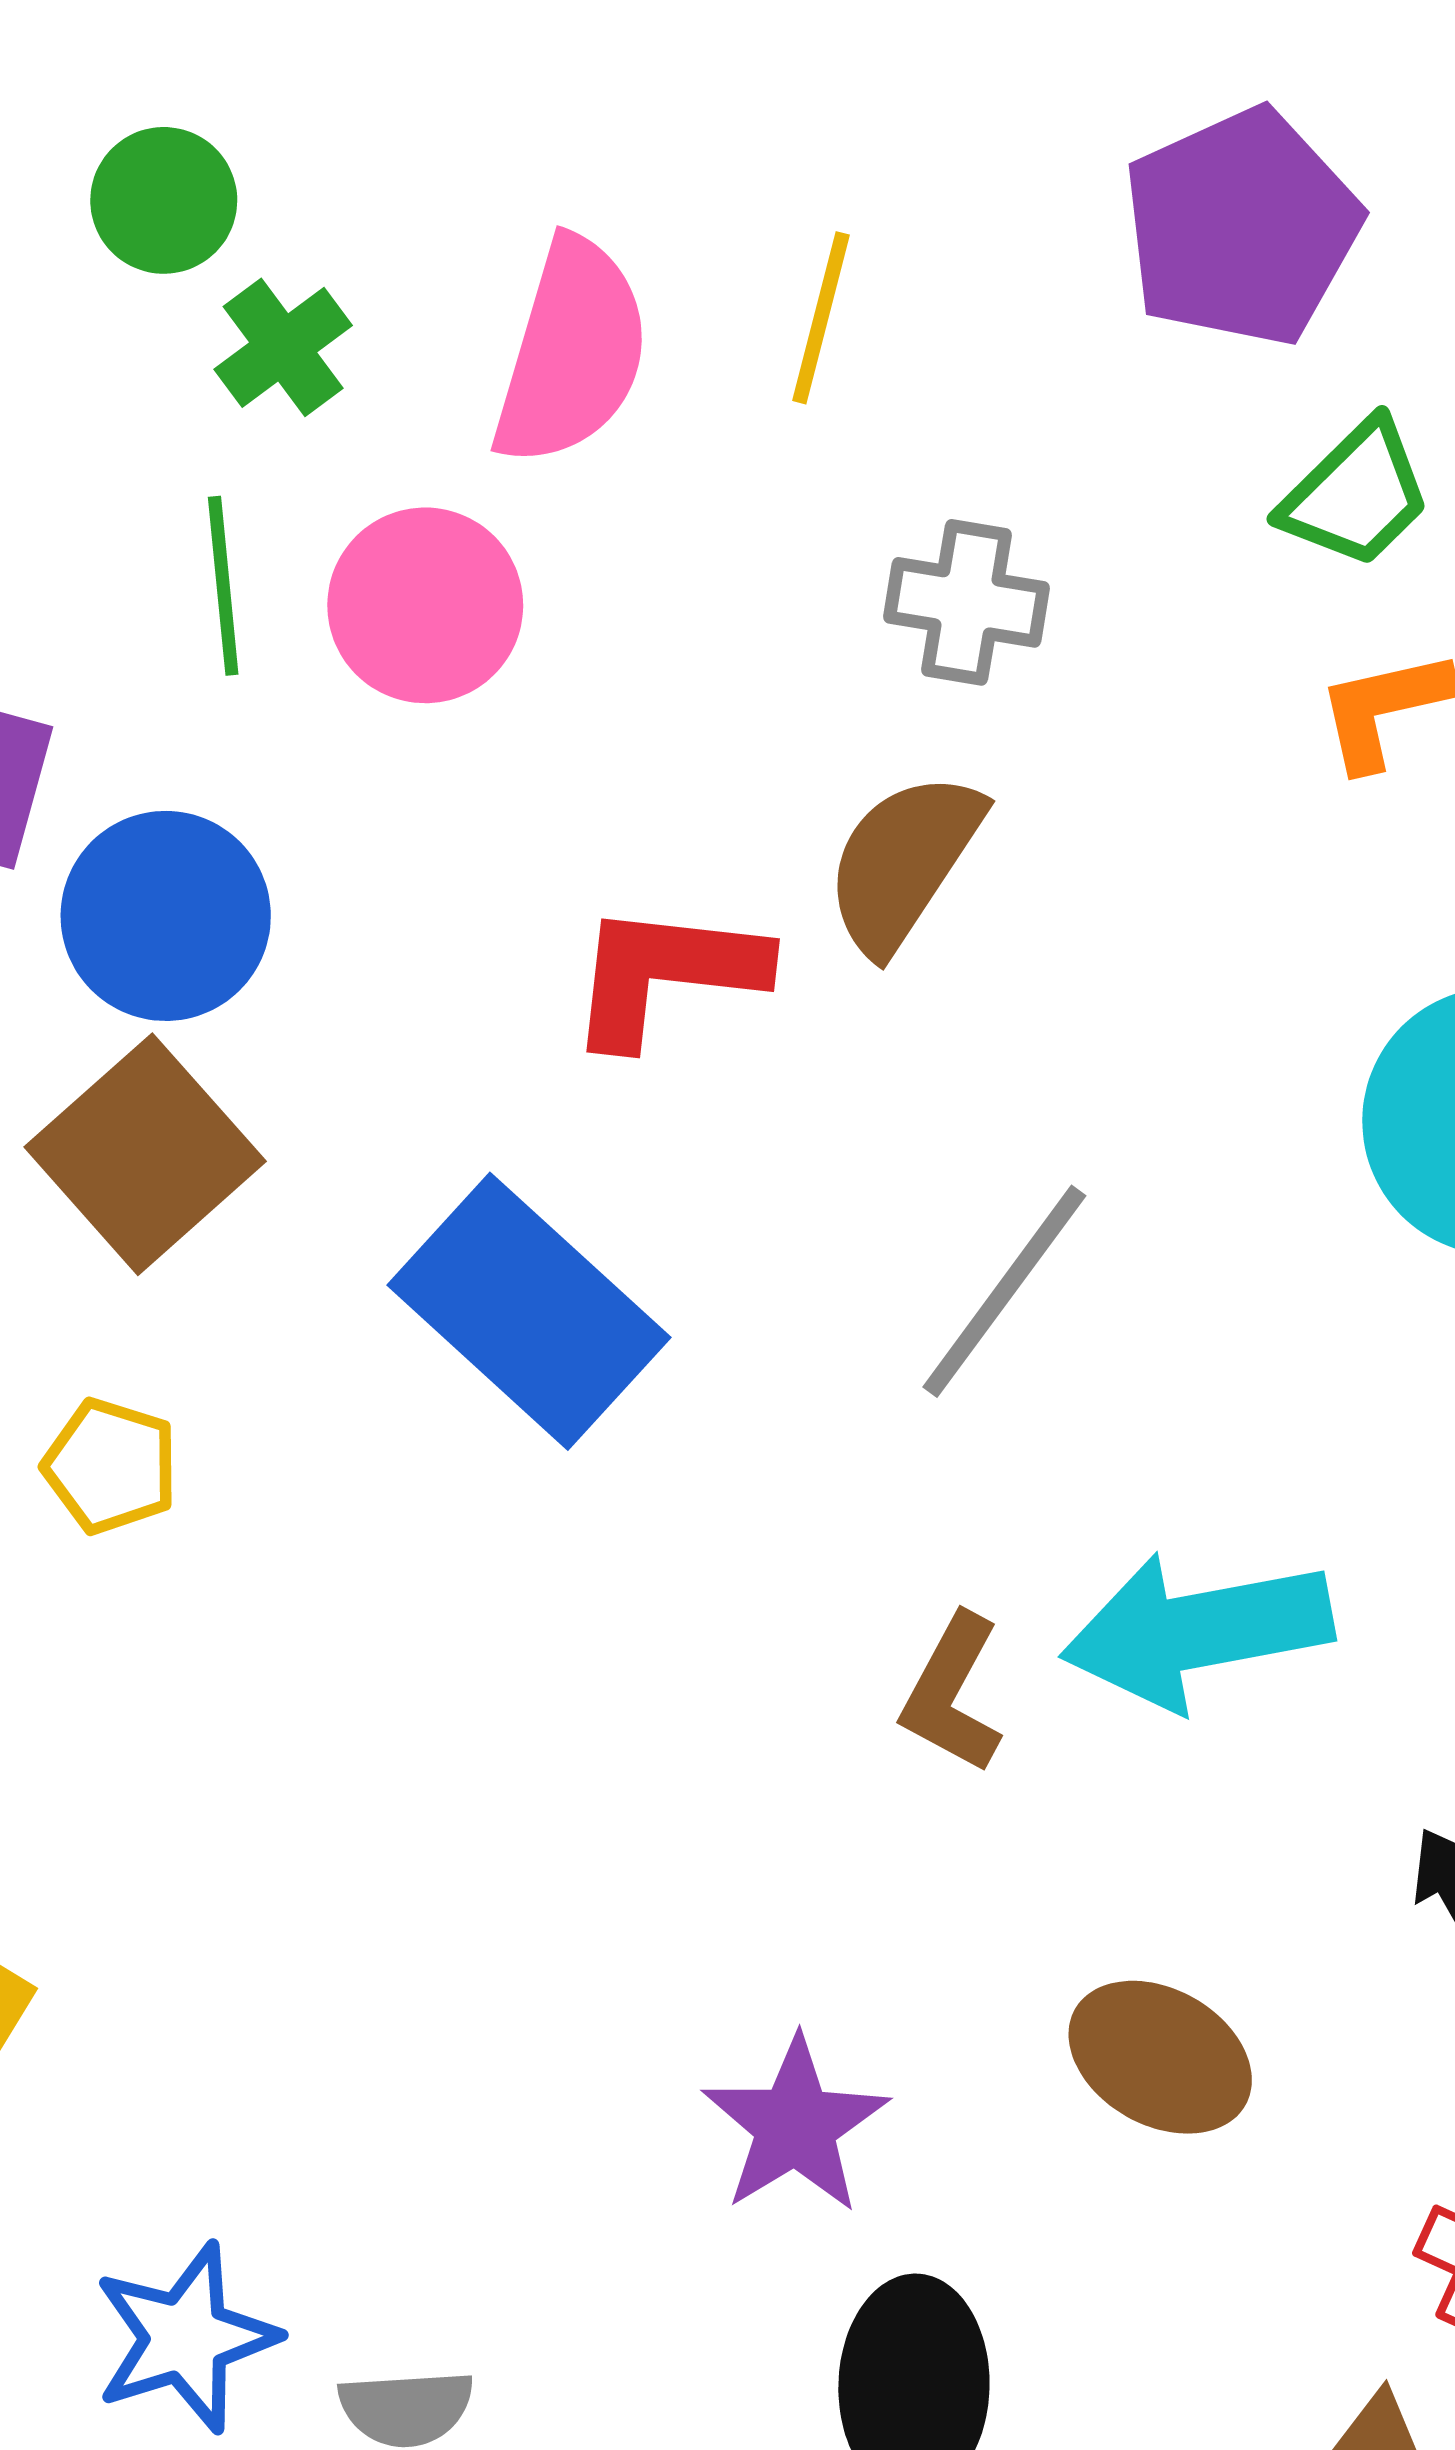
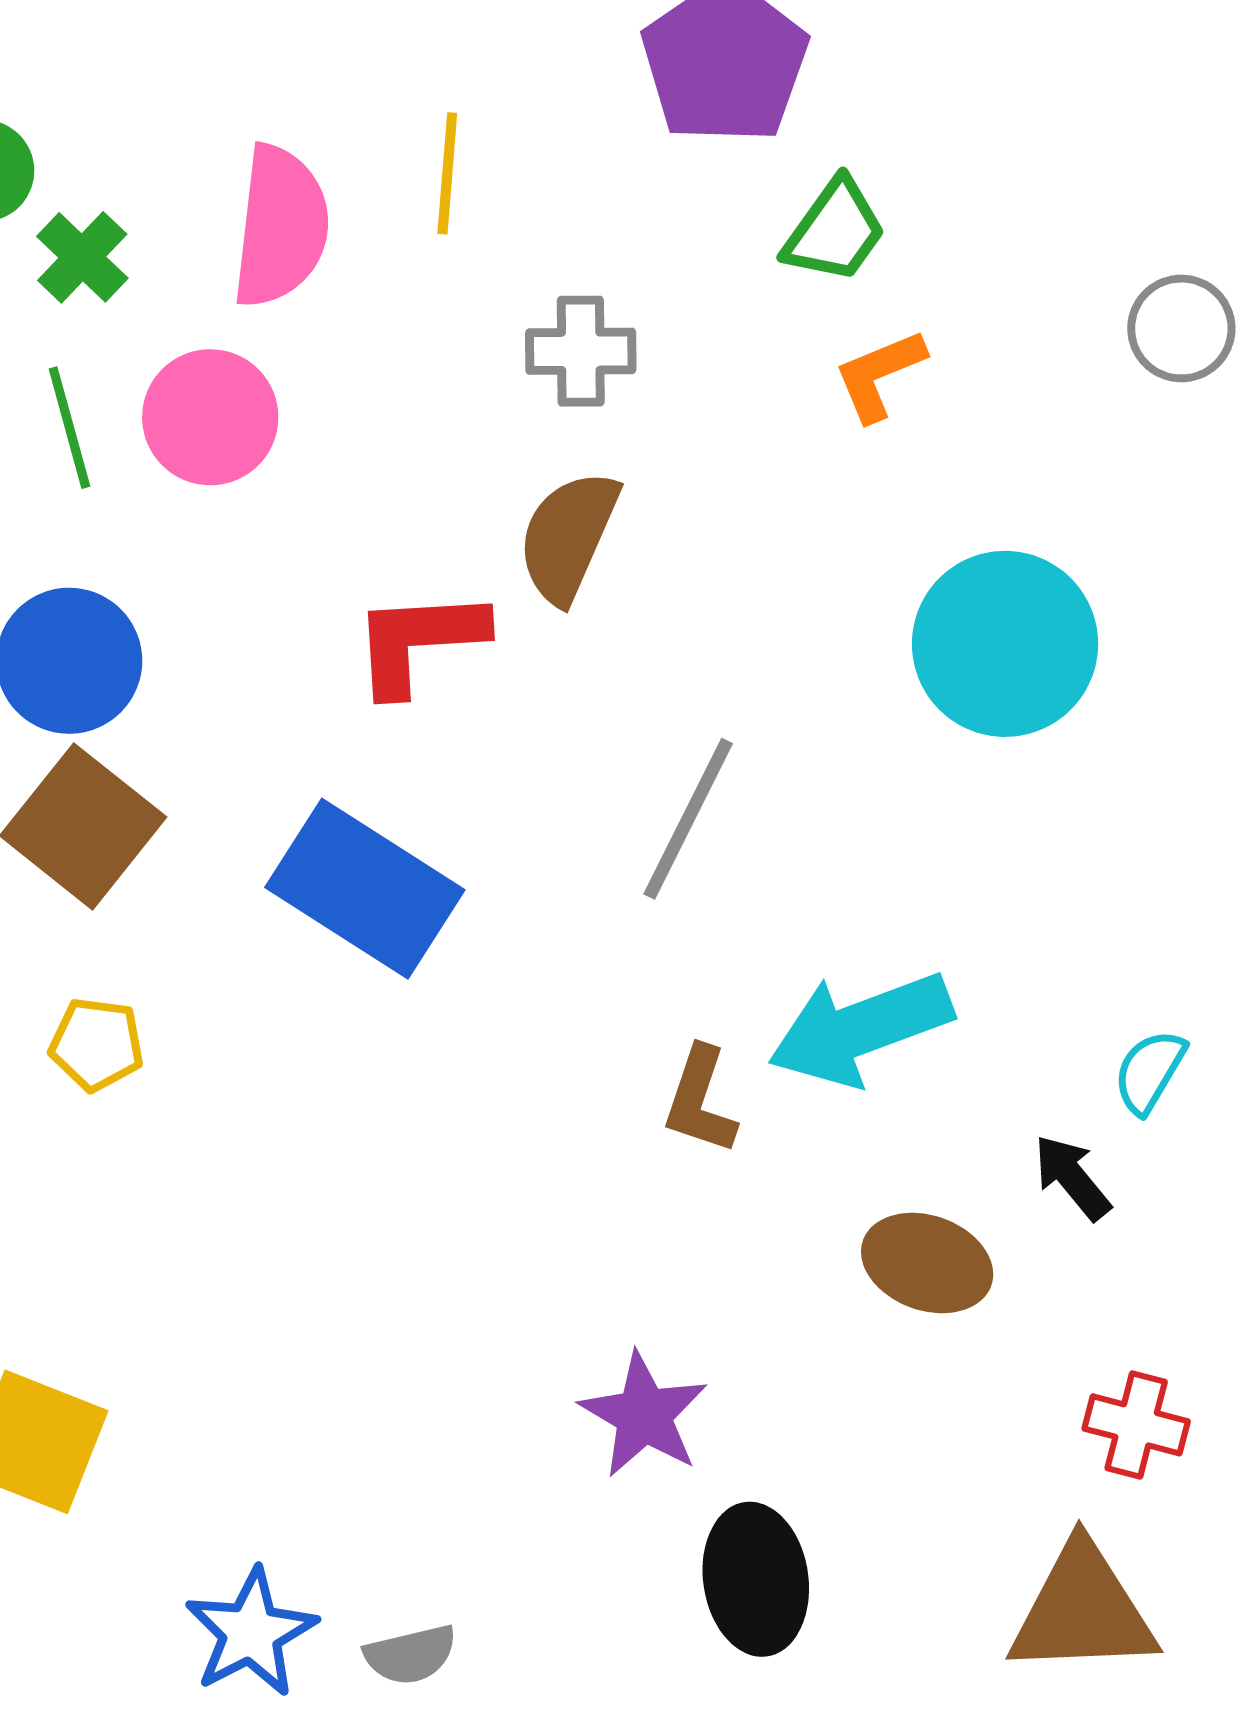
brown ellipse: (1160, 2057) -> (927, 1263), moved

